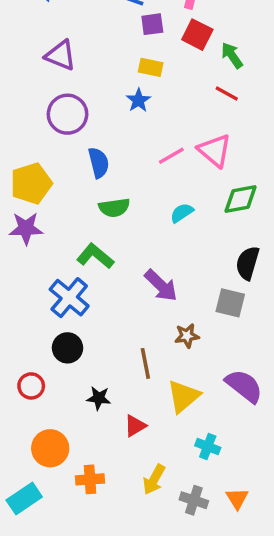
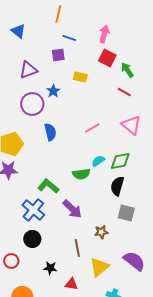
purple square: (152, 24) -> (58, 55), moved
purple triangle: (61, 55) -> (28, 70), turned -42
blue star: (138, 100) -> (53, 91), moved
pink triangle: (215, 151) -> (131, 125), moved
green diamond: (241, 199) -> (120, 161), moved
green semicircle: (114, 208) -> (81, 174), moved
black semicircle: (248, 263) -> (117, 186), moved
purple arrow: (161, 286) -> (72, 209), moved
red triangle: (135, 426) -> (71, 284), turned 40

